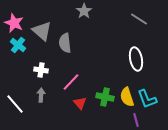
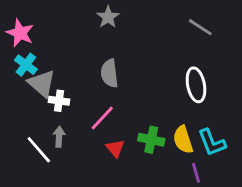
gray star: (84, 11) -> (108, 17), moved
gray triangle: (42, 31) -> (42, 83), moved
gray semicircle: (65, 43) -> (109, 73), moved
white line: (15, 104) -> (39, 150), moved

